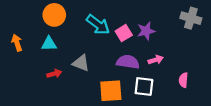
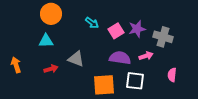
gray cross: (191, 18) -> (163, 37), moved
cyan arrow: (98, 25) -> (92, 23), size x0.6
orange arrow: (17, 43) -> (16, 65), moved

